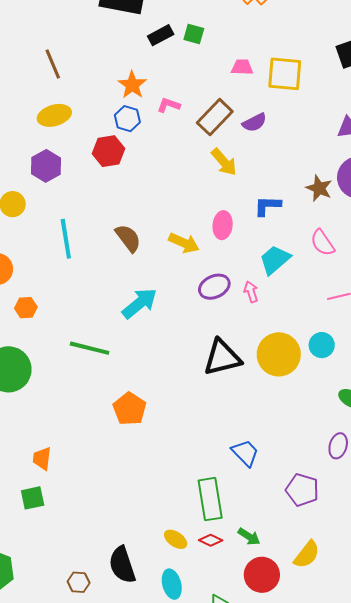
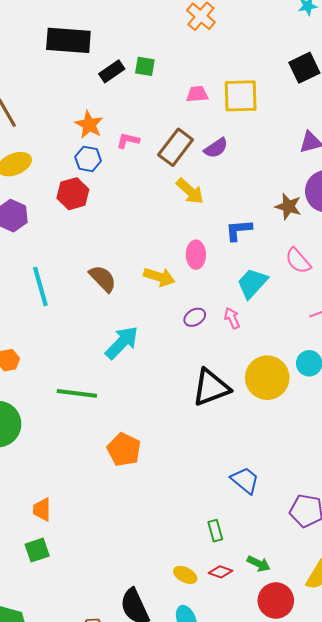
purple ellipse: (214, 287) -> (195, 317), size x0.7
green rectangle: (210, 499) -> (215, 531), size x0.5

